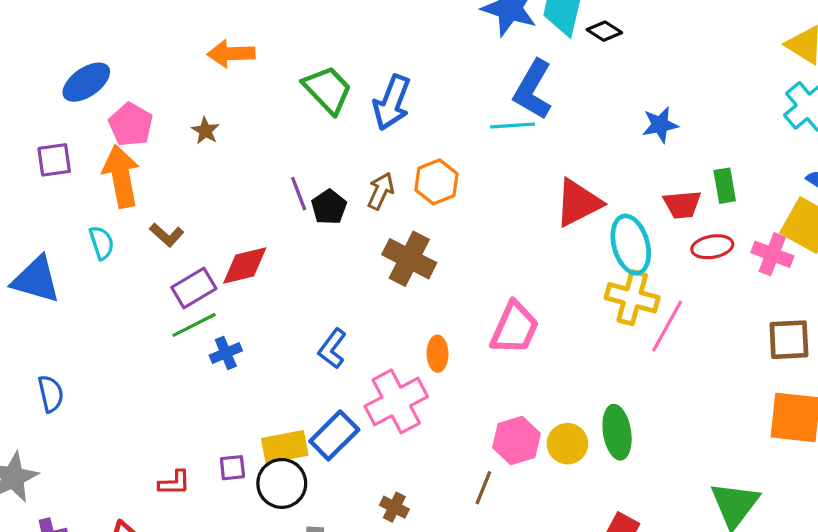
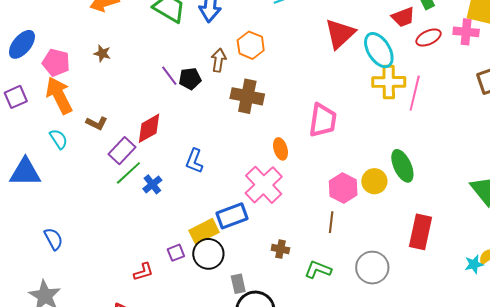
black pentagon: (329, 207) -> (190, 79), turned -30
blue L-shape: (332, 349) -> (194, 161), moved
blue rectangle: (334, 435) -> (232, 216), turned 40

